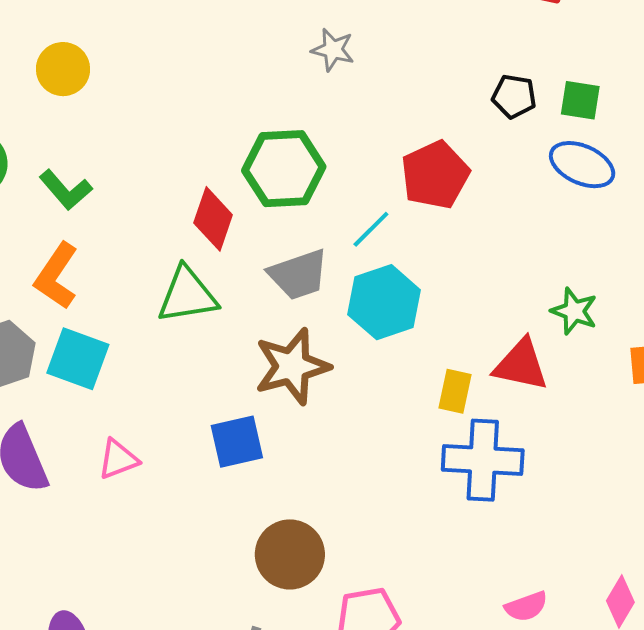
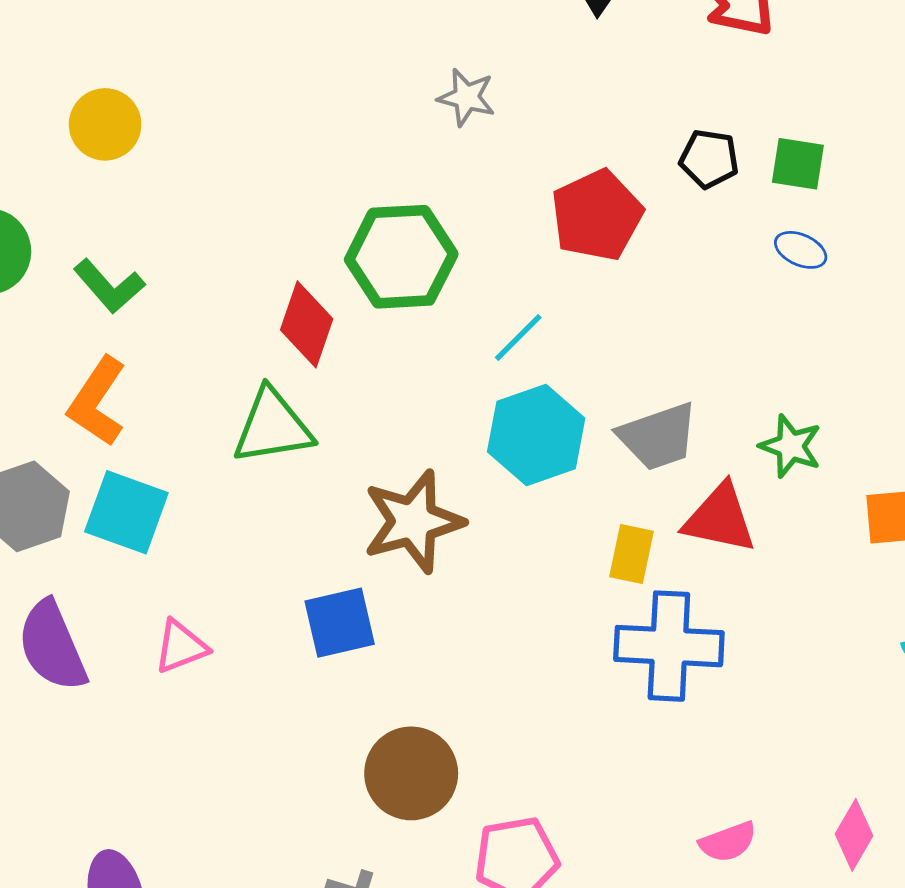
blue ellipse: (582, 165) -> (801, 250), size x0.6
red pentagon: (435, 175) -> (597, 215), moved
gray trapezoid: (298, 275) -> (658, 437), moved

